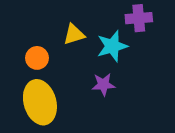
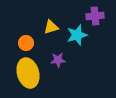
purple star: (103, 85) -> (58, 60), moved

